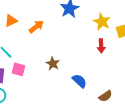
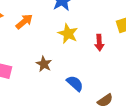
yellow star: (102, 22) -> (68, 34), moved

